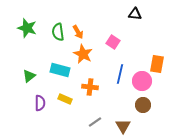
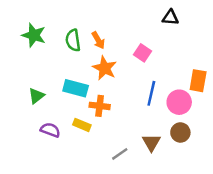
orange cross: (90, 87) -> (100, 106), moved
purple semicircle: (40, 103) -> (50, 130), turned -70
brown triangle: (123, 126) -> (151, 143), moved

